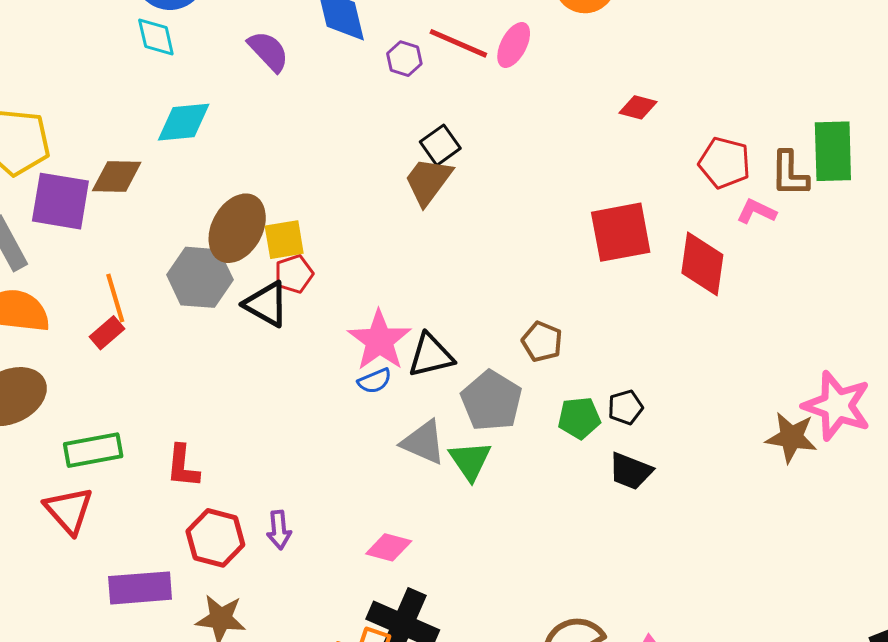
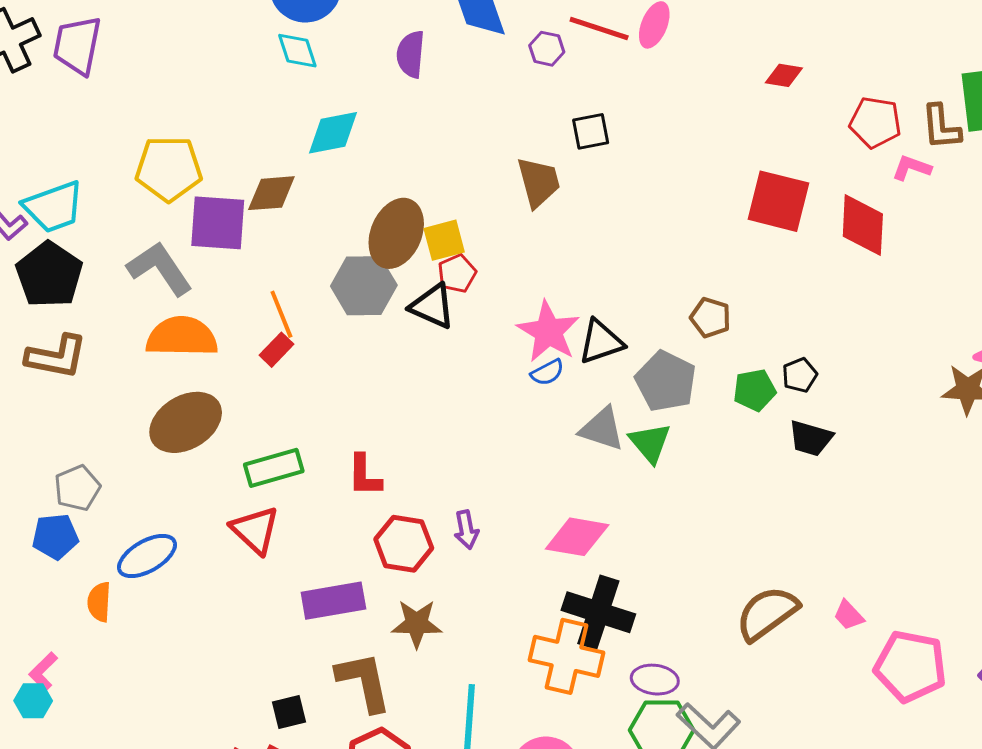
purple semicircle: (268, 51) -> (411, 54), turned -126
black square: (440, 145) -> (591, 131), turned 30
brown trapezoid: (428, 181) -> (539, 182), moved, turned 134
red square: (621, 232) -> (778, 201), turned 30
pink diamond: (389, 547) -> (577, 537), size x1.4

